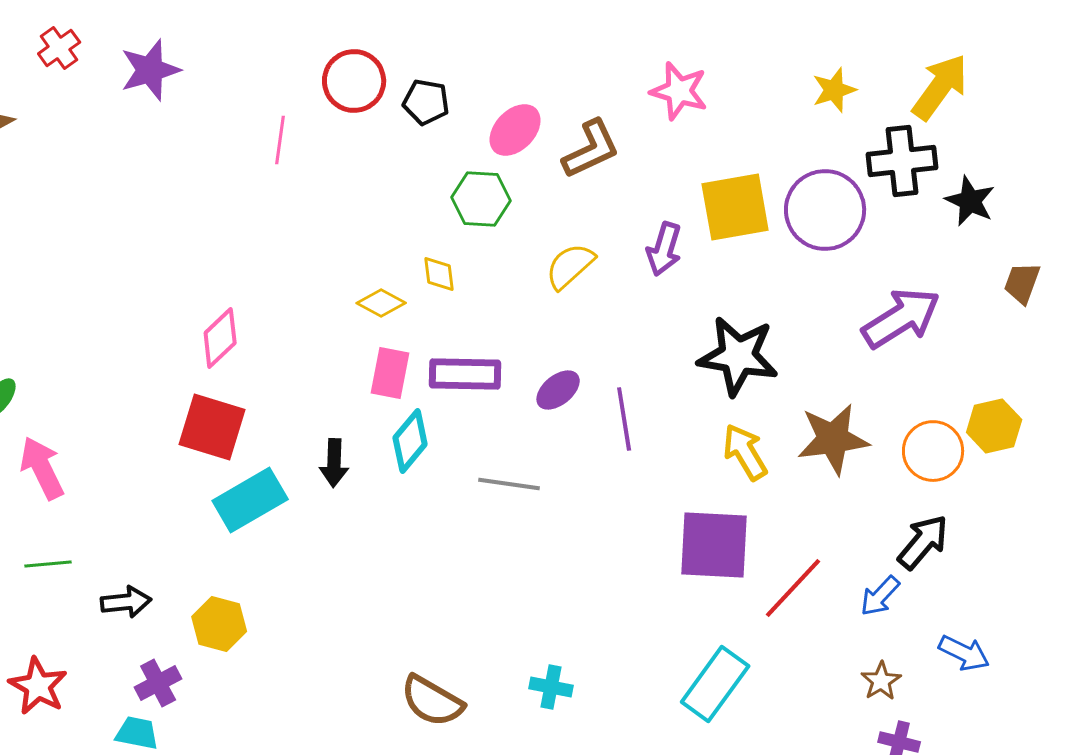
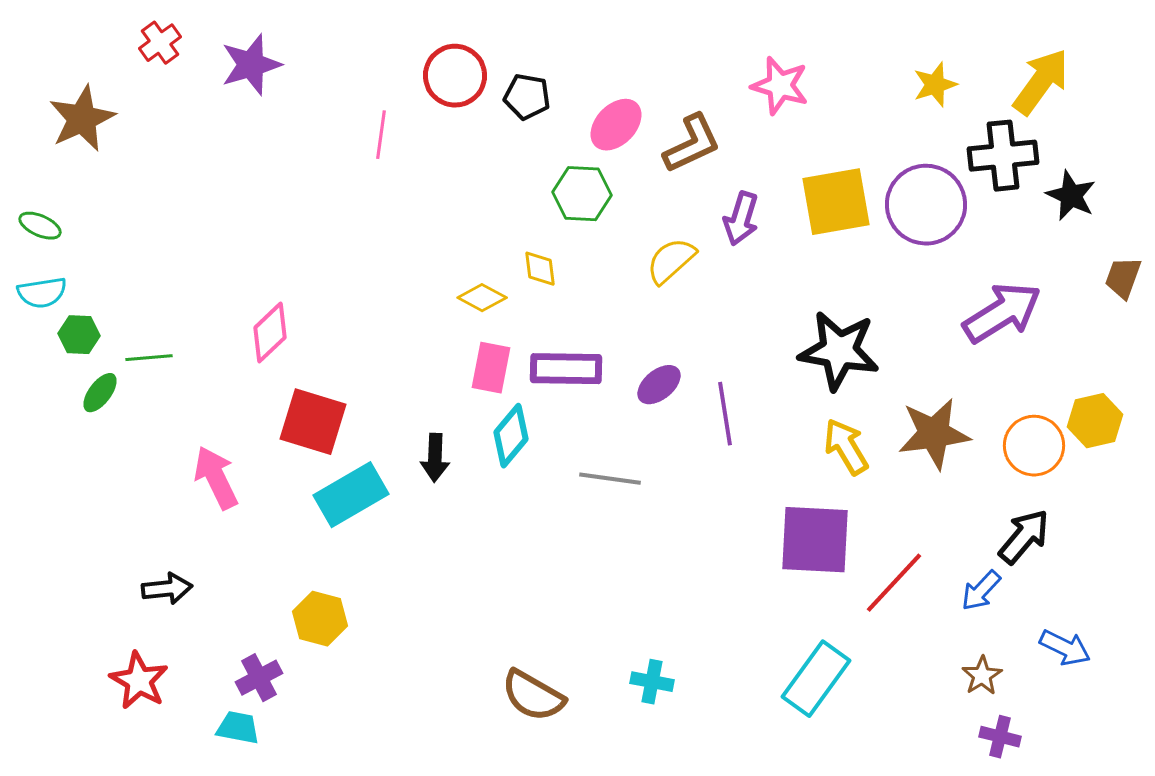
purple arrow: (664, 249) -> (741, 219), moved
pink diamond: (220, 338) -> (270, 333), moved
pink arrow: (42, 468) -> (216, 478), moved
green line: (48, 564) -> (149, 358), moved
black arrow: (126, 602) -> (167, 589), moved

